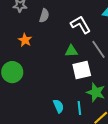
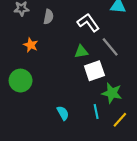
cyan semicircle: (58, 106) -> (63, 113), moved

